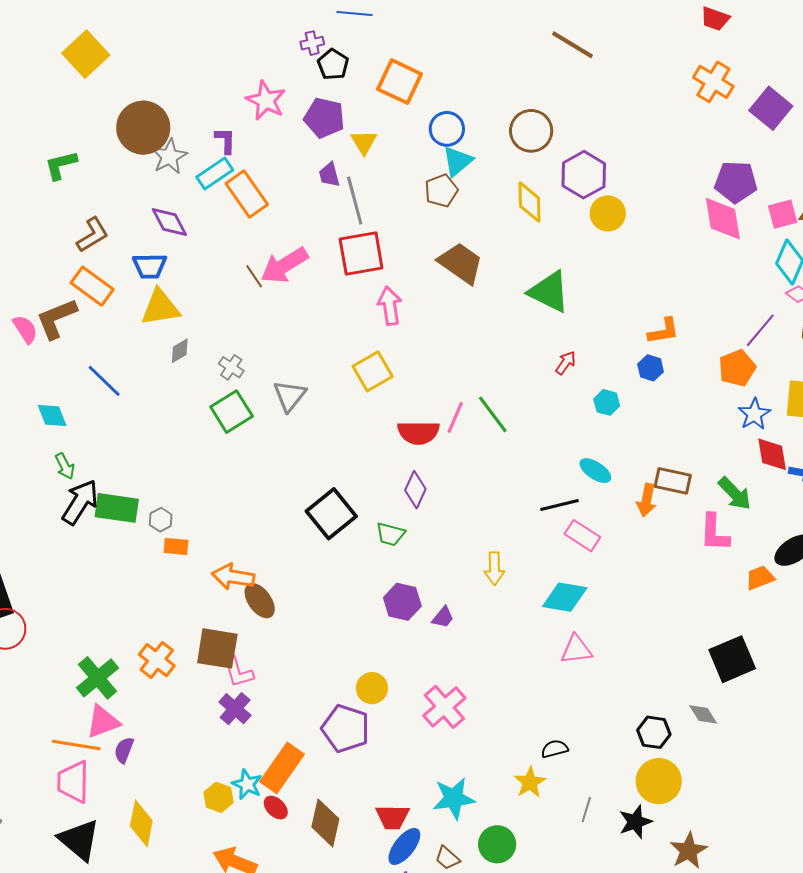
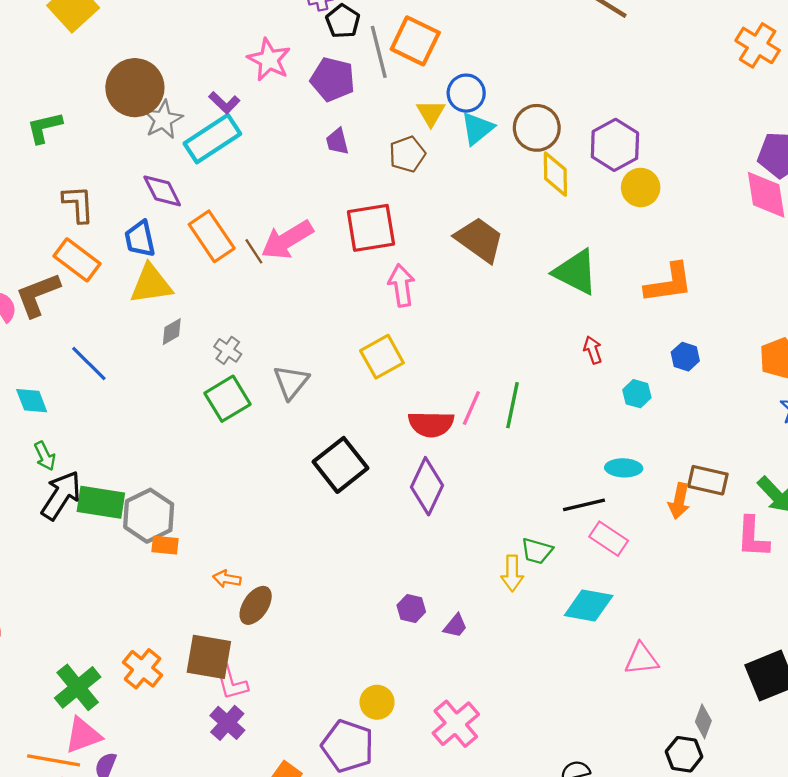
brown circle: (531, 131) -> (537, 128), moved
purple L-shape: (225, 140) -> (224, 103), turned 132
yellow triangle: (364, 142) -> (431, 113), moved
cyan rectangle: (215, 173) -> (212, 139), size x1.4
brown pentagon: (441, 191) -> (407, 154), moved
orange rectangle: (247, 194) -> (212, 236), moved
gray line: (355, 201) -> (379, 52), moved
brown L-shape: (93, 235) -> (78, 204), turned -63
blue trapezoid: (150, 266) -> (140, 239), turned 78
orange L-shape: (664, 331) -> (669, 283), moved, size x1.4
red arrow: (566, 363) -> (593, 350), turned -55
green line: (493, 414) -> (512, 405), turned 48
cyan ellipse: (595, 471) -> (624, 468), turned -32
purple diamond: (415, 490) -> (427, 486), size x1.4
black square: (331, 514) -> (340, 465), moved
gray hexagon: (161, 520) -> (149, 516), size x2.0
green trapezoid: (390, 534) -> (537, 551), moved
orange arrow: (233, 577) -> (227, 579), size x0.6
brown ellipse: (260, 601) -> (256, 605), turned 69
purple hexagon: (402, 602) -> (411, 609), size x0.7
pink triangle: (576, 650) -> (642, 659), moved
gray diamond: (703, 714) -> (703, 721), moved, turned 52

